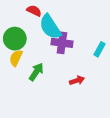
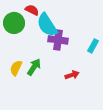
green circle: (15, 39) -> (14, 23), moved
yellow semicircle: (16, 58) -> (16, 68), moved

